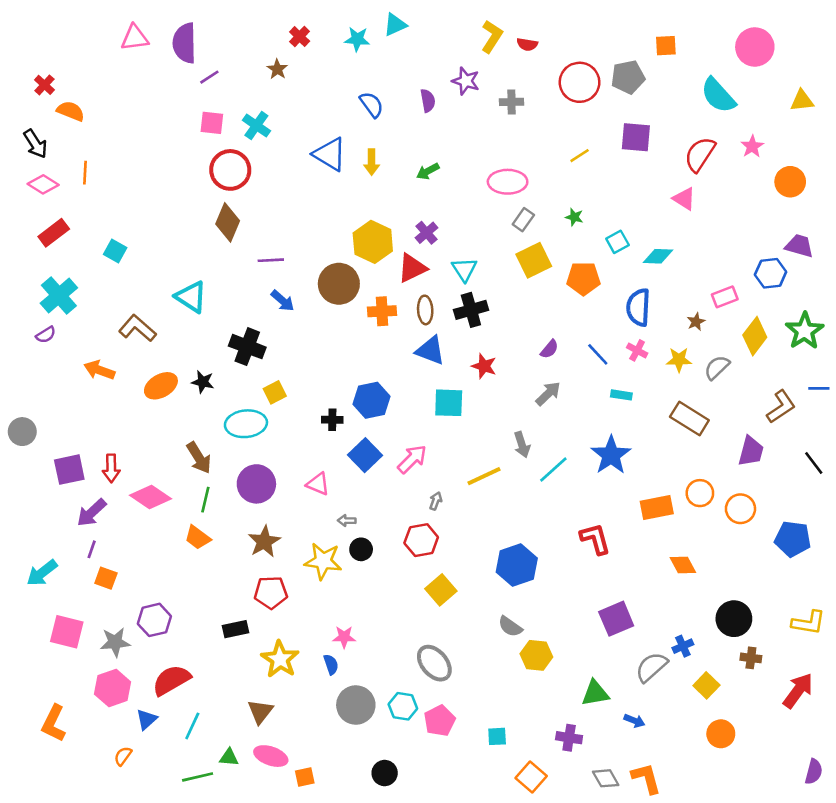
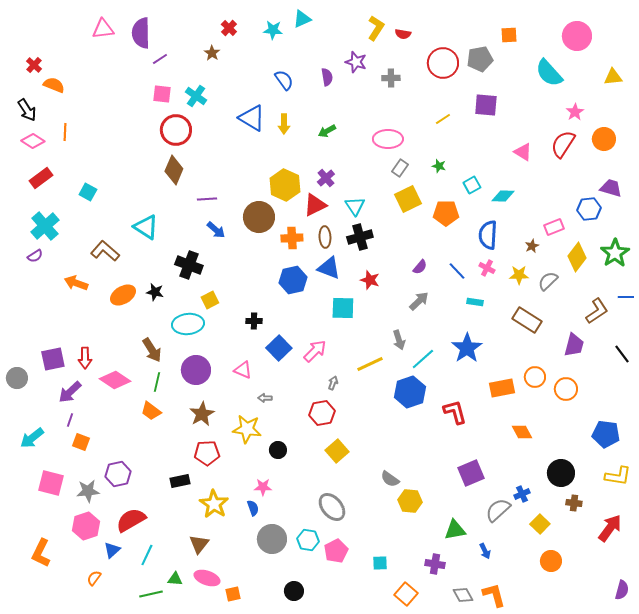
red semicircle: (700, 154) -> (563, 144), moved
blue hexagon: (372, 400) -> (293, 280), moved
gray circle: (22, 432) -> (17, 378), moved
blue pentagon: (793, 539) -> (606, 434), moved
black circle: (361, 549) -> (278, 450), moved
blue hexagon: (517, 565) -> (410, 392), moved
blue arrow: (634, 721) -> (485, 551), turned 42

